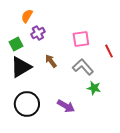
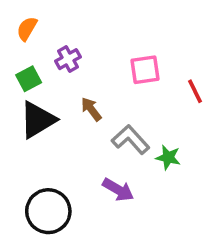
orange semicircle: (27, 16) -> (27, 29), moved
gray L-shape: (83, 67) -> (131, 140), moved
black circle: (27, 104) -> (48, 211), moved

